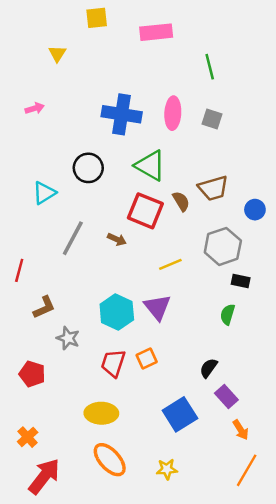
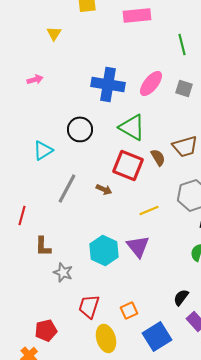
pink ellipse: (173, 113) -> (151, 83), turned 36
brown L-shape: (44, 307) -> (43, 246), turned 115
orange square: (147, 358) -> (129, 310), moved
red trapezoid: (113, 363) -> (89, 306), moved
red pentagon: (32, 374) -> (46, 330), moved, turned -30
yellow ellipse: (101, 413) -> (106, 338), moved, turned 72

